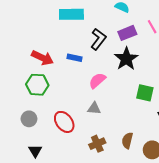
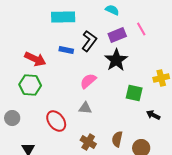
blue rectangle: (75, 58) -> (66, 50), moved
gray circle: (29, 119) -> (12, 118), moved
brown cross: (97, 144) -> (88, 142), turned -35

